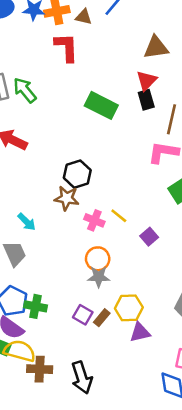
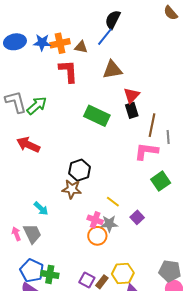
brown triangle: (156, 47) -> (112, 70), moved
green arrow: (25, 90) -> (37, 106), turned 90
pink cross: (94, 220) -> (95, 220), moved
gray star: (99, 277) -> (109, 224), moved

